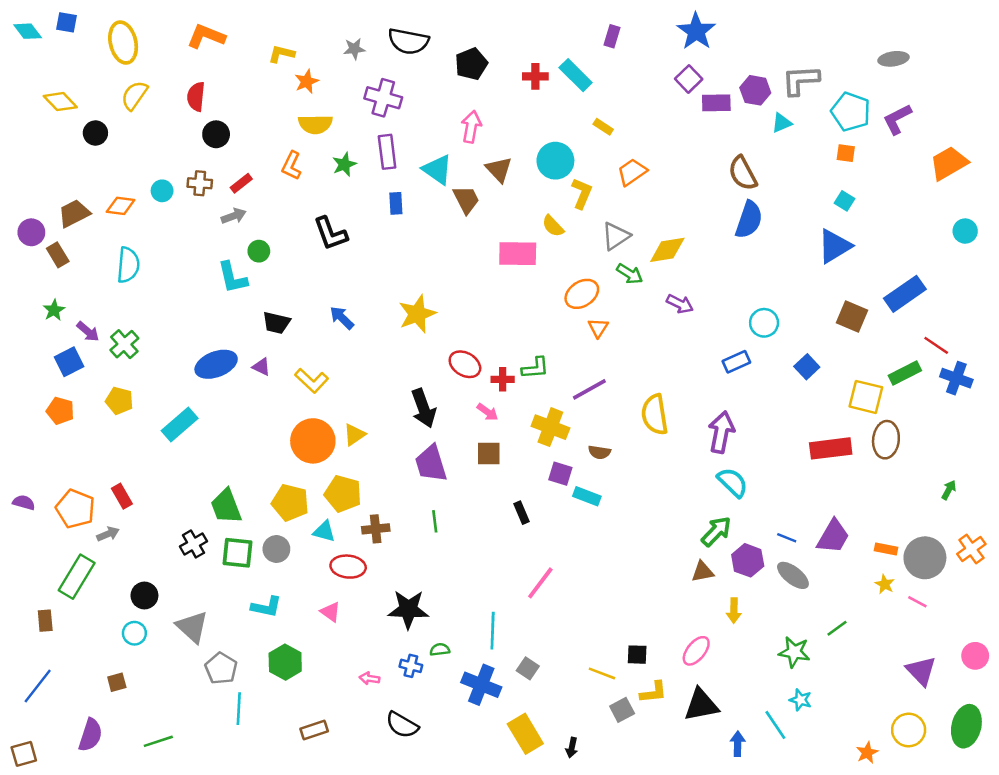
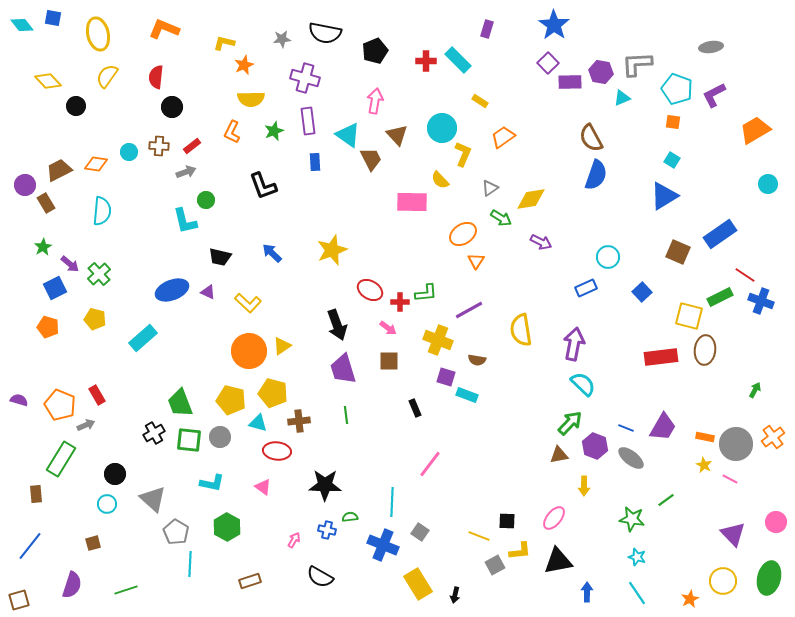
gray triangle: (616, 236) -> (490, 188), size x0.7
pink arrow: (369, 678) -> (294, 540), turned 112
cyan line: (775, 725) -> (637, 593), moved

